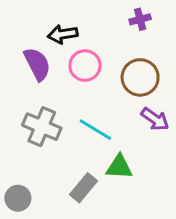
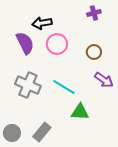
brown circle: (140, 77) -> (94, 52), size x0.6
gray rectangle: (83, 188) -> (42, 132), moved

